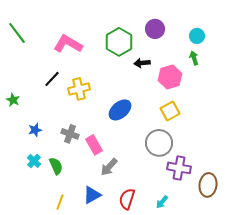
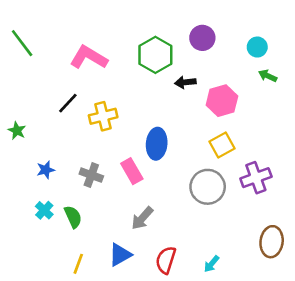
green arrow: (194, 58) -> (268, 76), moved, turned -48
blue ellipse: (120, 110) -> (157, 144), turned -45
pink rectangle: (94, 145) -> (132, 171), moved
purple cross: (179, 168) -> (256, 178), moved, turned -30

